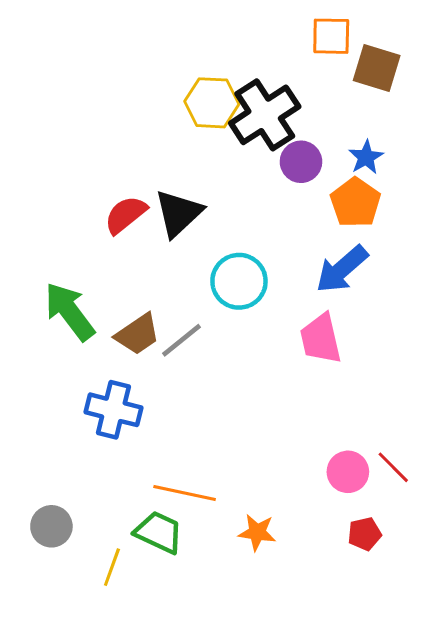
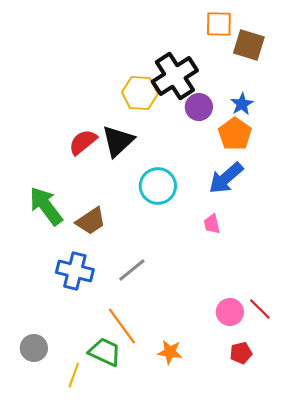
yellow hexagon: (212, 103) -> (140, 93), moved
pink trapezoid: (321, 339) -> (212, 224), size x0.6
gray line: (182, 340) -> (132, 270), moved
orange line: (185, 493) -> (122, 326), turned 42

